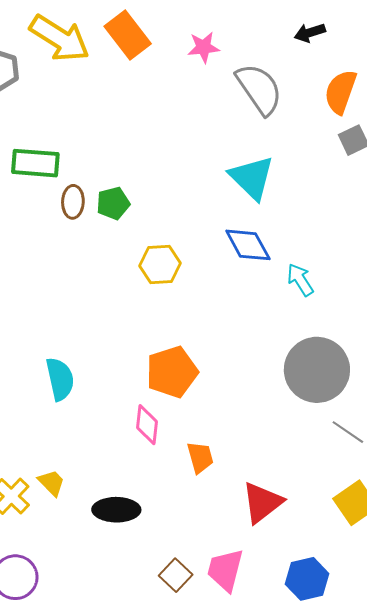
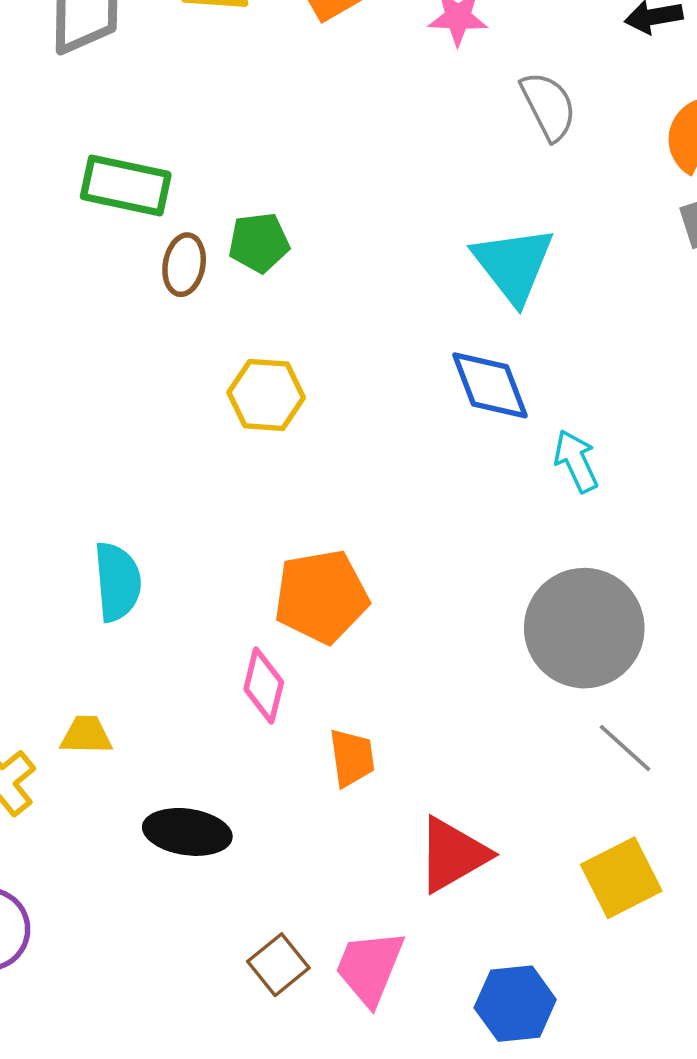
gray semicircle: (259, 89) -> (548, 106), size x0.7
green pentagon: (113, 203) -> (259, 243), moved
yellow hexagon: (160, 264) -> (266, 395), moved
yellow trapezoid: (52, 483) -> (86, 735), moved, turned -52

